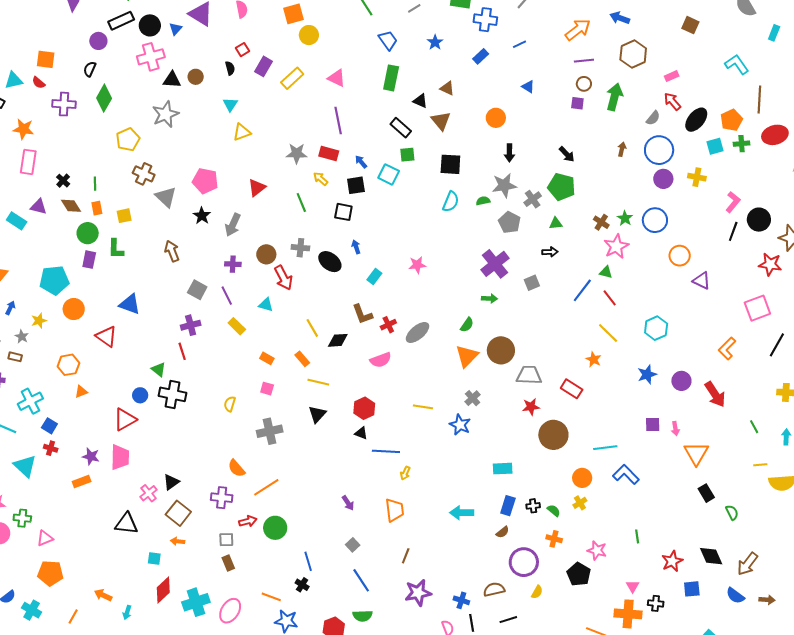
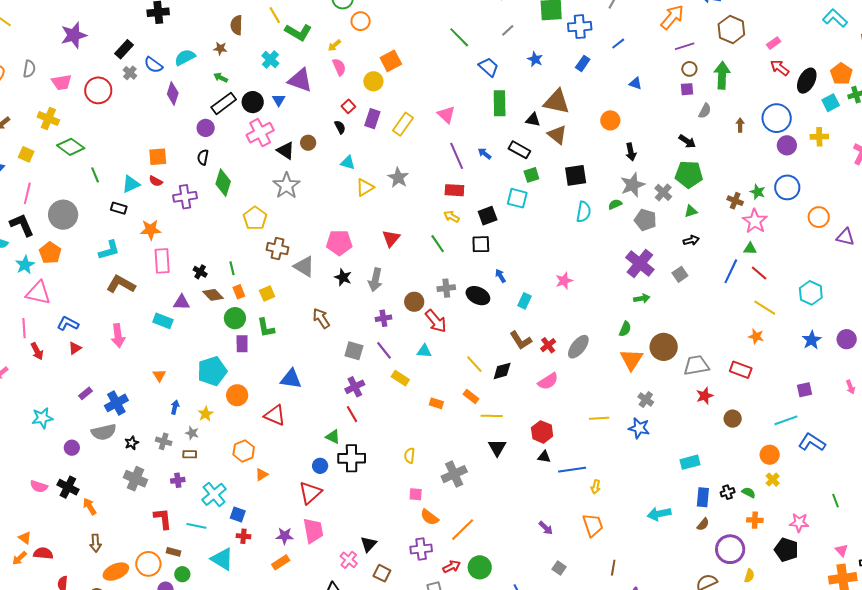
yellow circle: (309, 35) -> (373, 81), moved
pink triangle: (337, 78) -> (446, 115), turned 30
black triangle: (172, 80) -> (286, 151), turned 42
brown triangle: (447, 88) -> (557, 102), size x1.8
cyan triangle: (230, 104) -> (348, 163), turned -35
gray semicircle: (653, 118) -> (705, 111), moved
gray star: (297, 153) -> (398, 178), moved, turned -30
blue arrow: (361, 162) -> (485, 154), moved
pink square: (267, 389) -> (416, 494), moved
purple square: (653, 425) -> (805, 390), moved
brown circle: (553, 435) -> (733, 419), size x0.6
brown square: (178, 513) -> (382, 573), size x0.7

